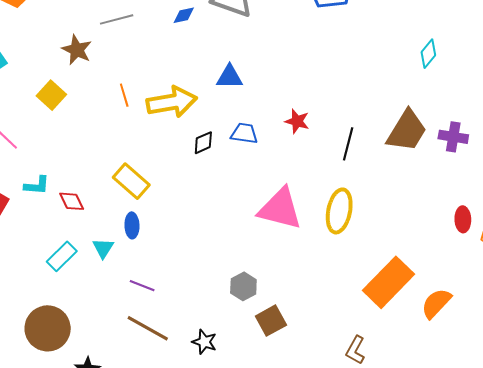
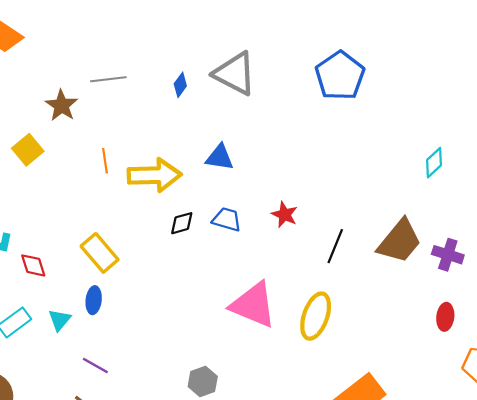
blue diamond: (184, 15) -> (180, 85), turned -50
red ellipse: (463, 219) -> (445, 317), moved

